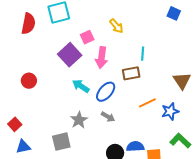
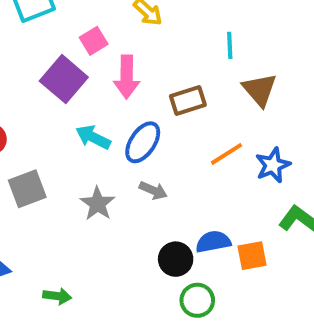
cyan line: (143, 54) -> (230, 45), moved
brown triangle: (182, 81) -> (260, 90), moved
gray square: (61, 142) -> (27, 189), moved

